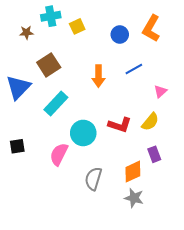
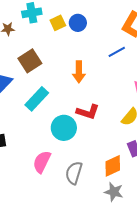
blue circle: (120, 35) -> (78, 23), moved
blue line: (134, 69) -> (117, 52), moved
red L-shape: (120, 125) -> (88, 112), moved
pink semicircle: (59, 154) -> (42, 162), moved

